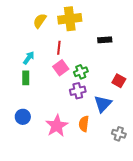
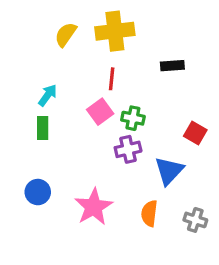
red line: (59, 48) -> (112, 79), moved
green cross: (81, 72) -> (133, 118), turned 32
orange semicircle: (84, 124) -> (149, 213), moved

